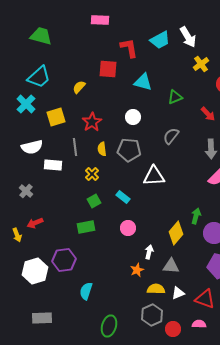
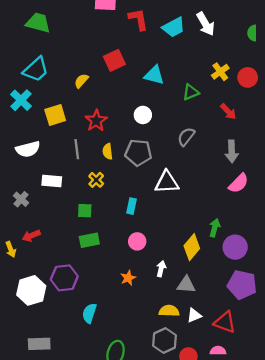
red L-shape: (129, 48) -> (138, 19), moved
yellow cross: (201, 64) -> (220, 72), moved
red square: (108, 69) -> (114, 60), turned -30
white rectangle: (53, 165) -> (52, 181), moved
cyan rectangle: (123, 197) -> (131, 206), turned 64
green square: (94, 201) -> (85, 211), moved, turned 32
orange star: (137, 270) -> (128, 278), moved

